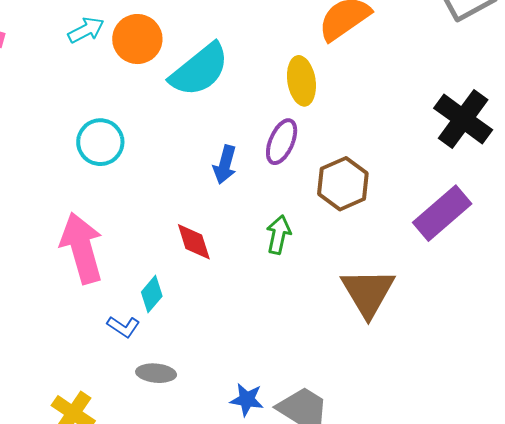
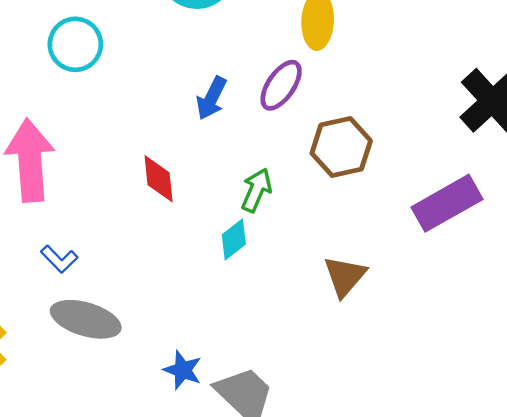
brown triangle: (368, 292) -> (345, 276), size x0.7
cyan diamond: (152, 294) -> (234, 239), moved
gray ellipse: (156, 373) -> (86, 319), size x1.5

